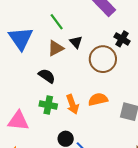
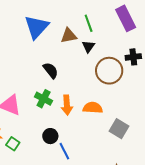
green line: (57, 22) -> (89, 23), moved
black cross: (122, 39) -> (133, 57), turned 35
brown triangle: (56, 48) -> (69, 36), moved

